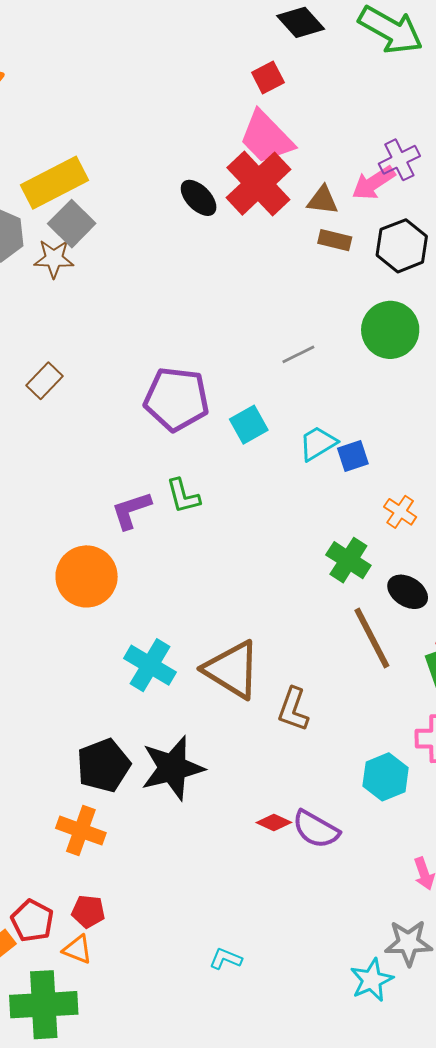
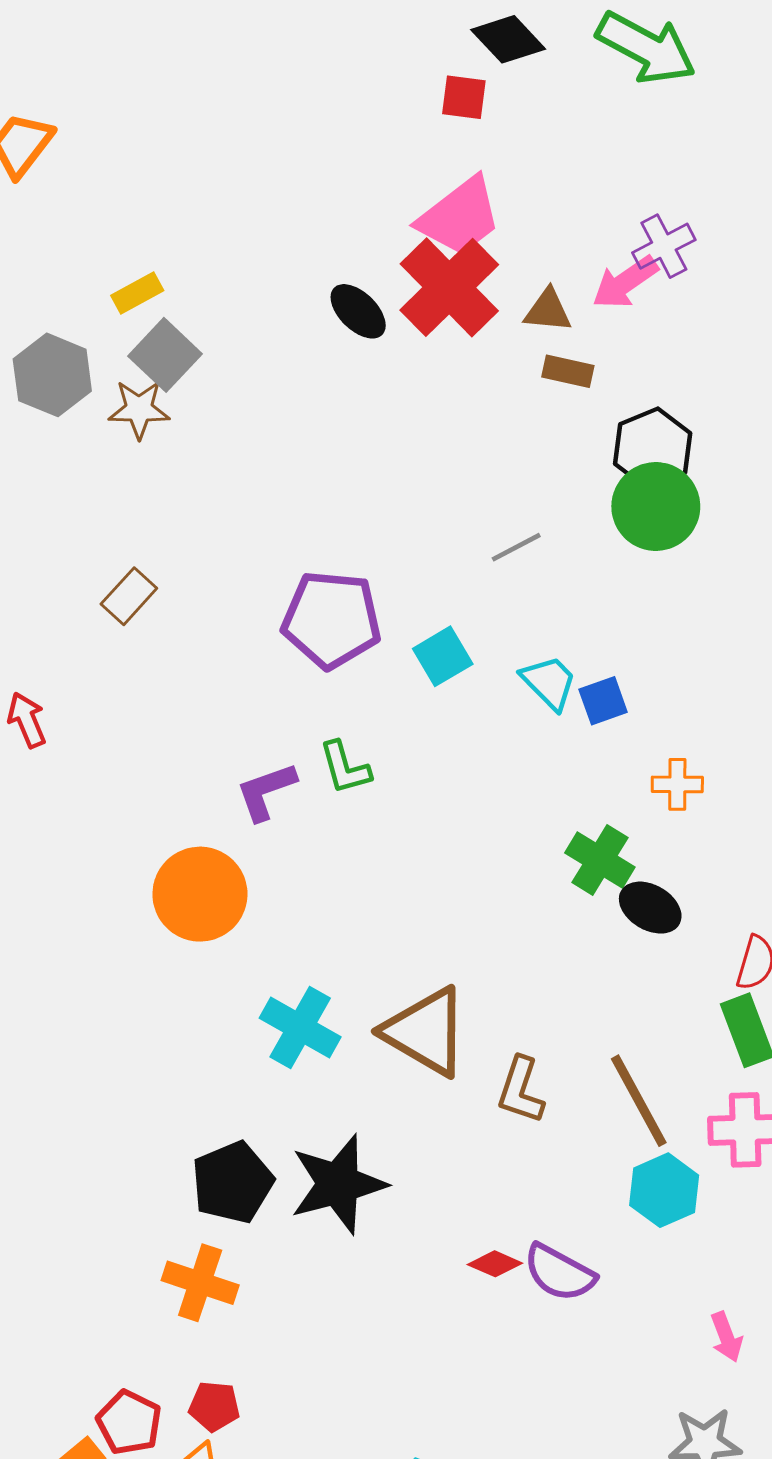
red square: (268, 78) -> (464, 97), moved, turned 36
pink trapezoid: (266, 138) -> (460, 217), turned -82
yellow rectangle: (54, 183) -> (137, 293), size x0.5
black hexagon: (402, 246) -> (653, 448), moved
cyan trapezoid: (318, 443) -> (549, 682), turned 78
orange cross: (400, 512) -> (677, 784), turned -32
black ellipse: (408, 592) -> (650, 908), moved
brown line: (372, 638) -> (639, 1101), moved

